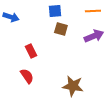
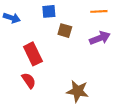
blue square: (55, 11) -> (49, 11), moved
red rectangle: (31, 51) -> (33, 54), size x1.5

